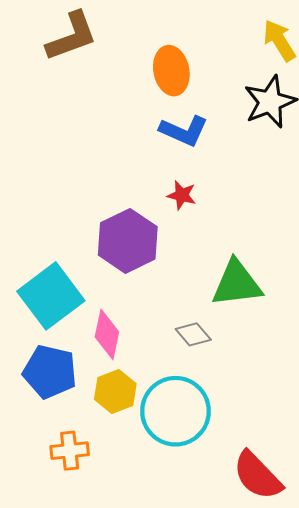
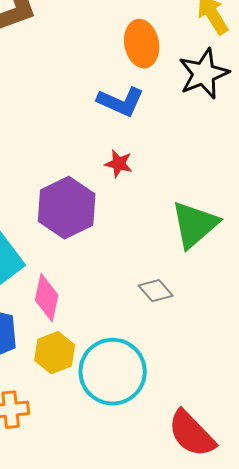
orange ellipse: (171, 71) -> (142, 44), moved
green triangle: (237, 283) -> (195, 225), moved, turned -34
gray diamond: (193, 334) -> (156, 291), moved

